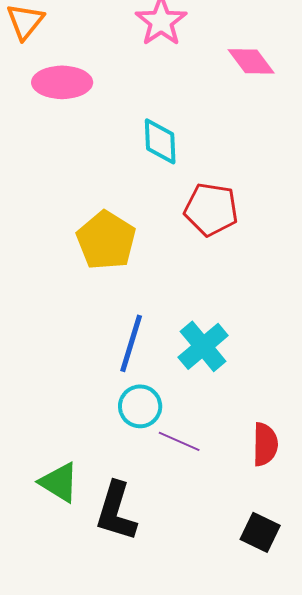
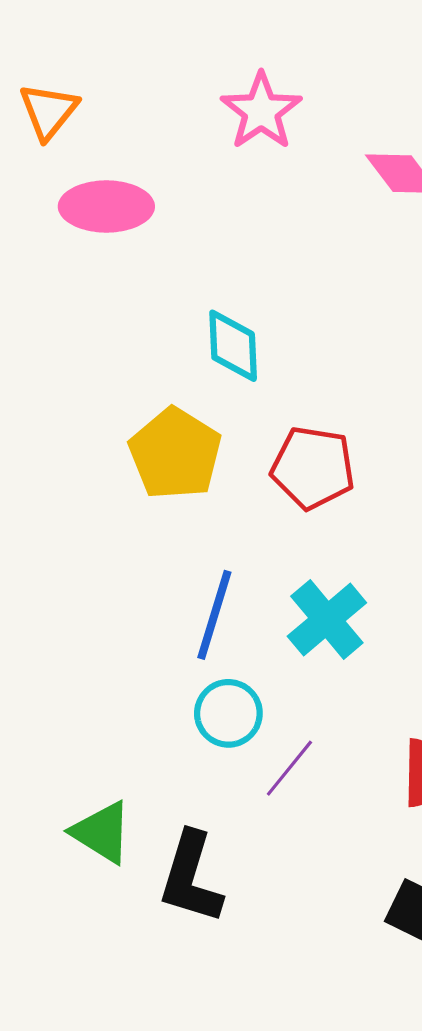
cyan diamond: (160, 141) -> (233, 346), moved
red pentagon: (211, 209) -> (313, 468), moved
purple line: (179, 441) -> (289, 768), turned -75

